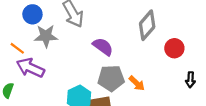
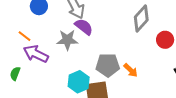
gray star: (46, 36) -> (67, 40), moved
purple semicircle: (103, 47) -> (84, 27), moved

